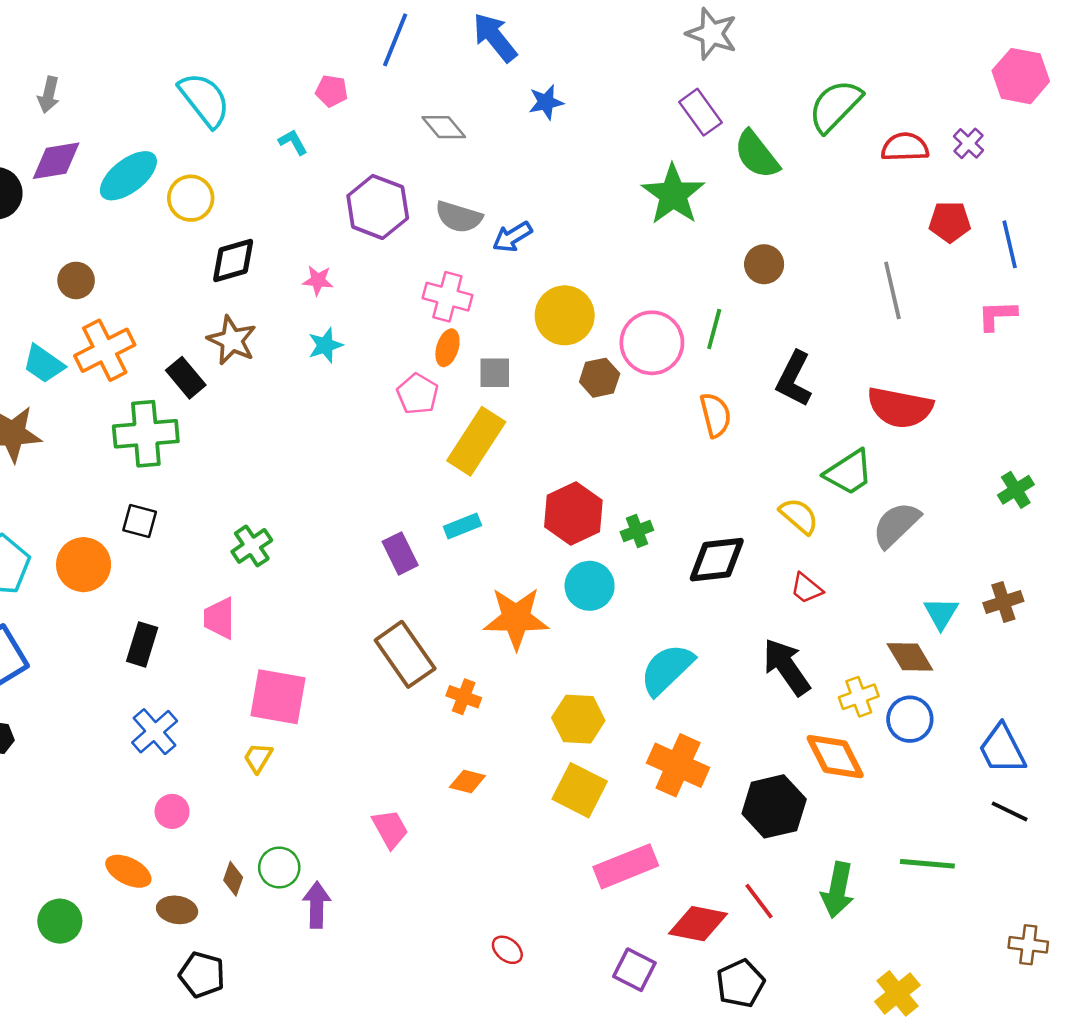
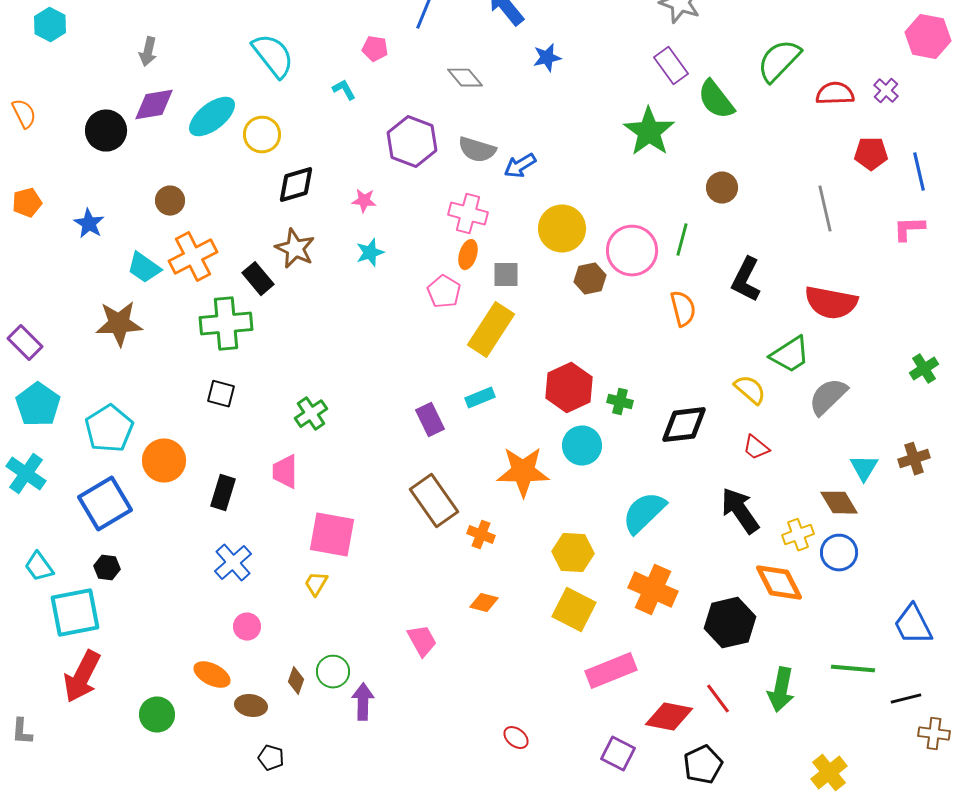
green cross: (637, 531) -> (620, 402), turned 35
orange circle: (84, 565) -> (164, 461), moved
blue trapezoid: (1002, 749) -> (913, 625), moved
black line: (1010, 811) -> (906, 699), moved, turned -40
black pentagon: (202, 975) -> (271, 758), size x0.7

